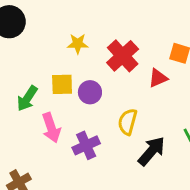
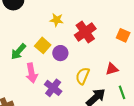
red triangle: (158, 78) -> (112, 69), moved
yellow square: (62, 84) -> (43, 45), turned 35
purple cross: (86, 145) -> (53, 88), turned -36

